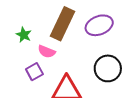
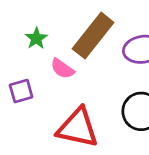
purple square: (34, 72) -> (21, 91), moved

